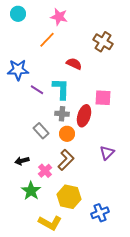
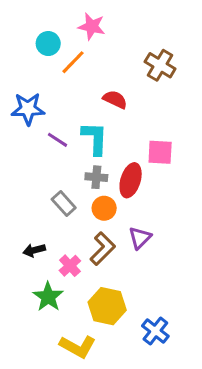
cyan circle: (18, 14) -> (48, 44), moved
purple triangle: (107, 153) -> (140, 238), moved
blue cross: (100, 213) -> (155, 331), turned -30

